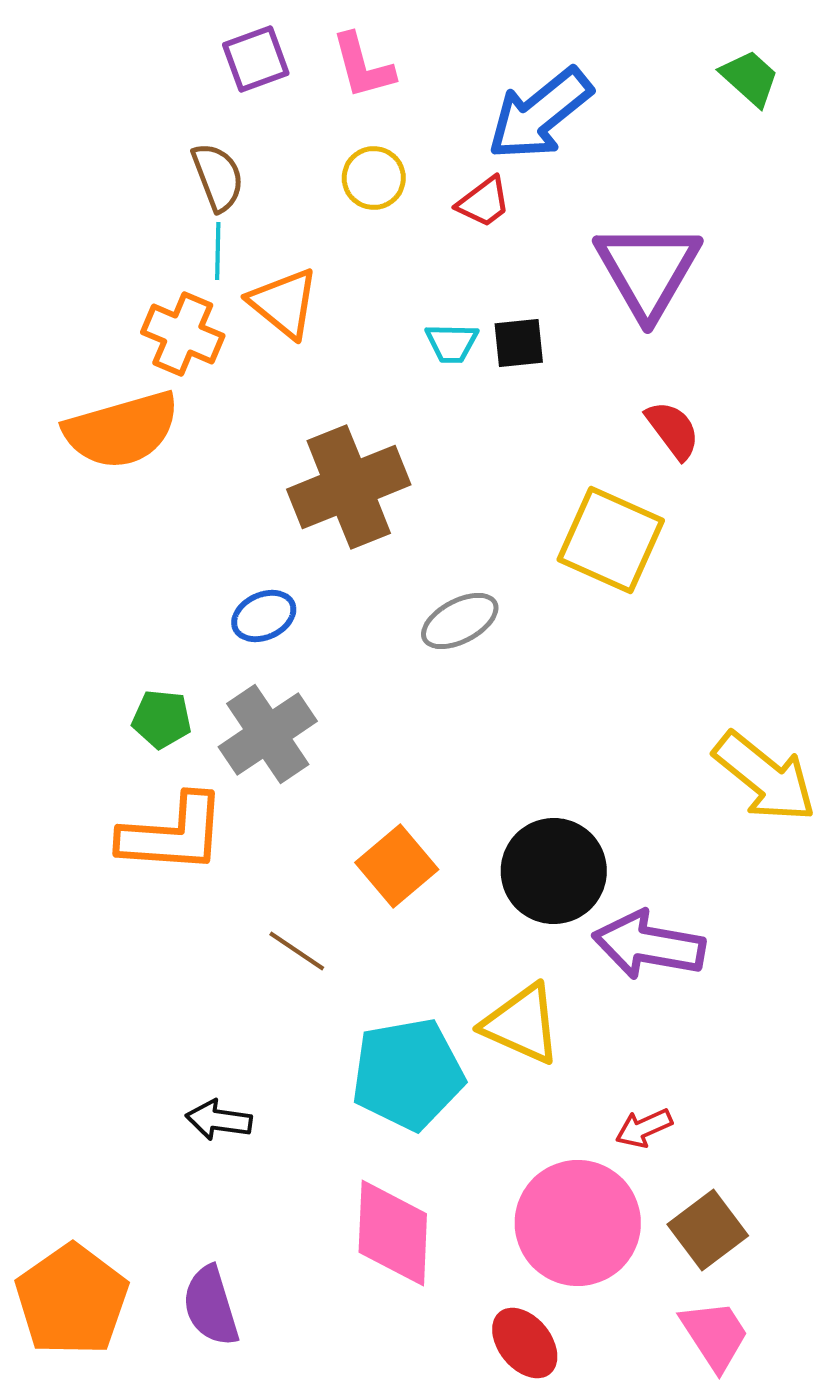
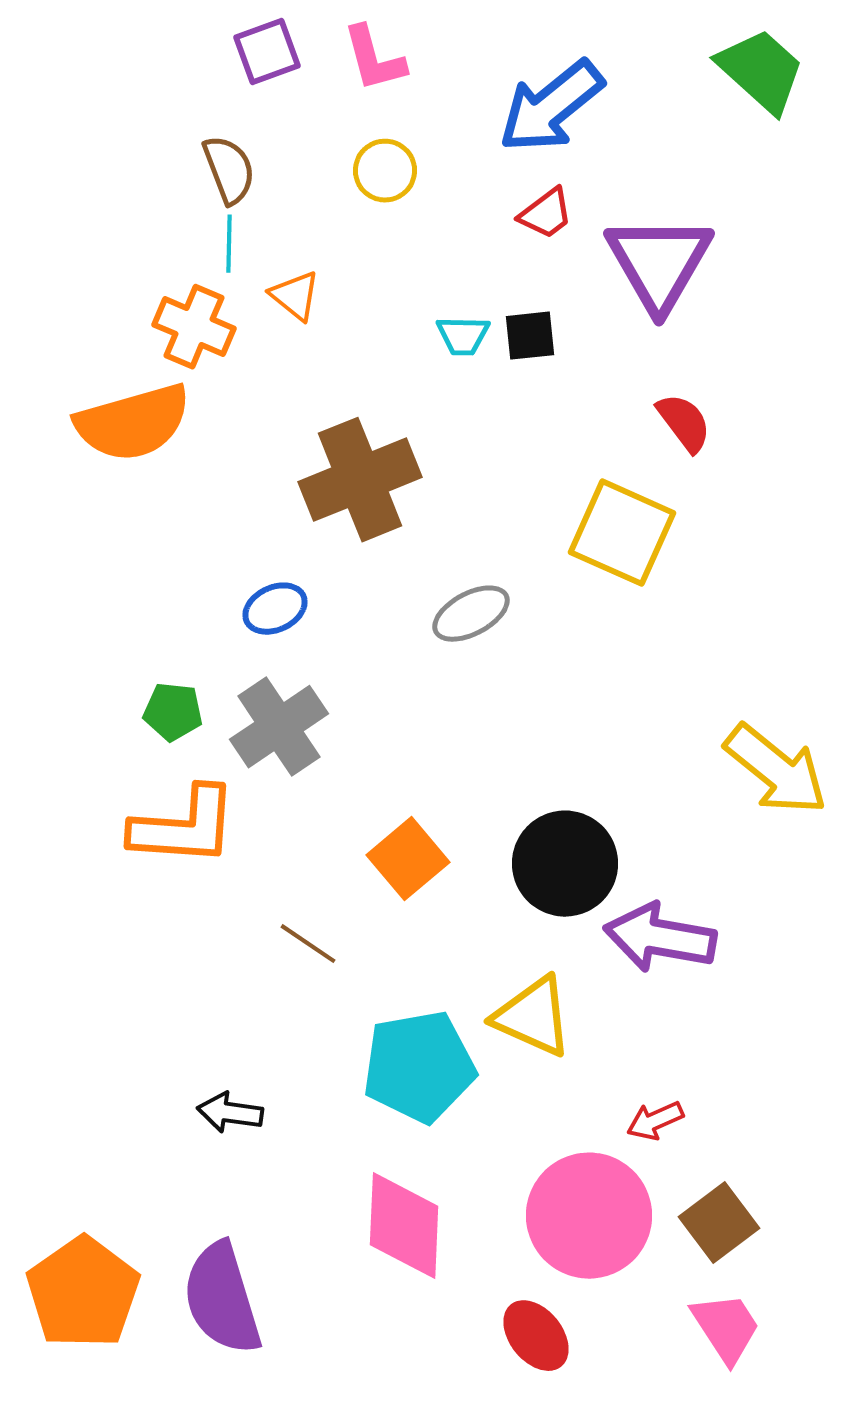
green trapezoid: (750, 78) -> (761, 71), size x1.5
red trapezoid: (484, 202) -> (546, 214), moved
orange triangle: (284, 303) -> (295, 296), size x0.7
purple semicircle: (211, 1306) -> (222, 1299), size x1.4

